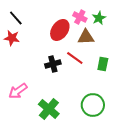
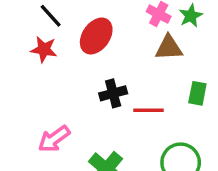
red ellipse: (60, 30) -> (96, 36), moved
red line: (75, 58) -> (149, 110), moved, turned -36

